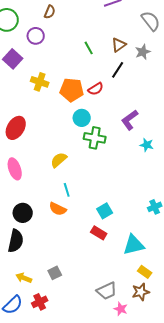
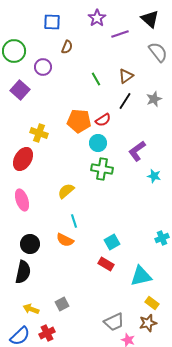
brown semicircle: (50, 12) -> (67, 47), moved
gray star: (143, 52) -> (154, 99), moved
yellow cross: (40, 82) -> (39, 133), moved
cyan circle: (82, 118) -> (98, 143), moved

